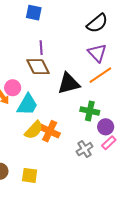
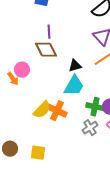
black triangle: (69, 83) -> (75, 66), size x0.6
cyan trapezoid: (27, 105) -> (74, 86), moved
green cross: (90, 111) -> (95, 107), moved

